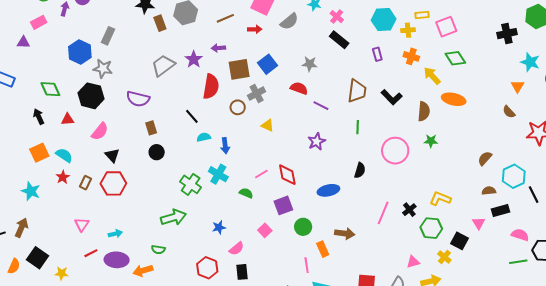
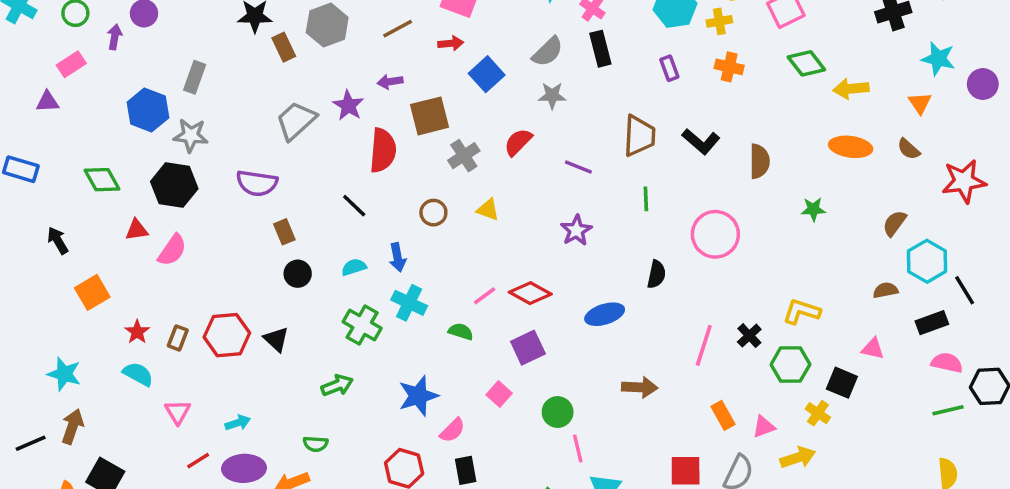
gray semicircle: (289, 21) -> (548, 52), moved
black rectangle: (339, 40) -> (600, 49), turned 42
blue square: (267, 64) -> (487, 74), moved
yellow arrow: (432, 76) -> (851, 89), moved, turned -48
red semicircle: (299, 88) -> (518, 142), moved, turned -60
orange ellipse: (454, 99) -> (851, 147), moved
brown circle: (238, 107) -> (433, 213), moved
black arrow: (39, 117) -> (58, 240), moved
pink semicircle: (100, 131) -> (172, 250), moved
cyan semicircle: (204, 137) -> (354, 267), moved
green star: (431, 141) -> (813, 209), moved
blue arrow: (225, 146) -> (398, 257), moved
cyan semicircle: (64, 155) -> (138, 374), moved
black triangle: (112, 155) -> (276, 339), moved
brown semicircle: (485, 158) -> (895, 223), moved
red diamond: (287, 175) -> (530, 293), turned -45
cyan star: (31, 191) -> (64, 374), moved
black rectangle: (501, 211) -> (932, 323), moved
green arrow: (173, 217) -> (337, 385), size x0.7
pink triangle: (479, 223) -> (873, 349), turned -40
blue star: (219, 227) -> (418, 396), size x1.6
green circle: (303, 227) -> (558, 412), moved
orange rectangle: (323, 249) -> (723, 415), moved

